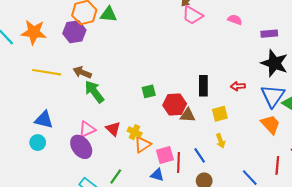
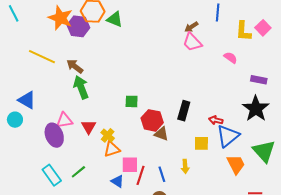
orange star: (34, 32) -> (60, 18), moved
blue triangle: (273, 96) -> (228, 136), moved
yellow square: (220, 114) -> (201, 143), moved

